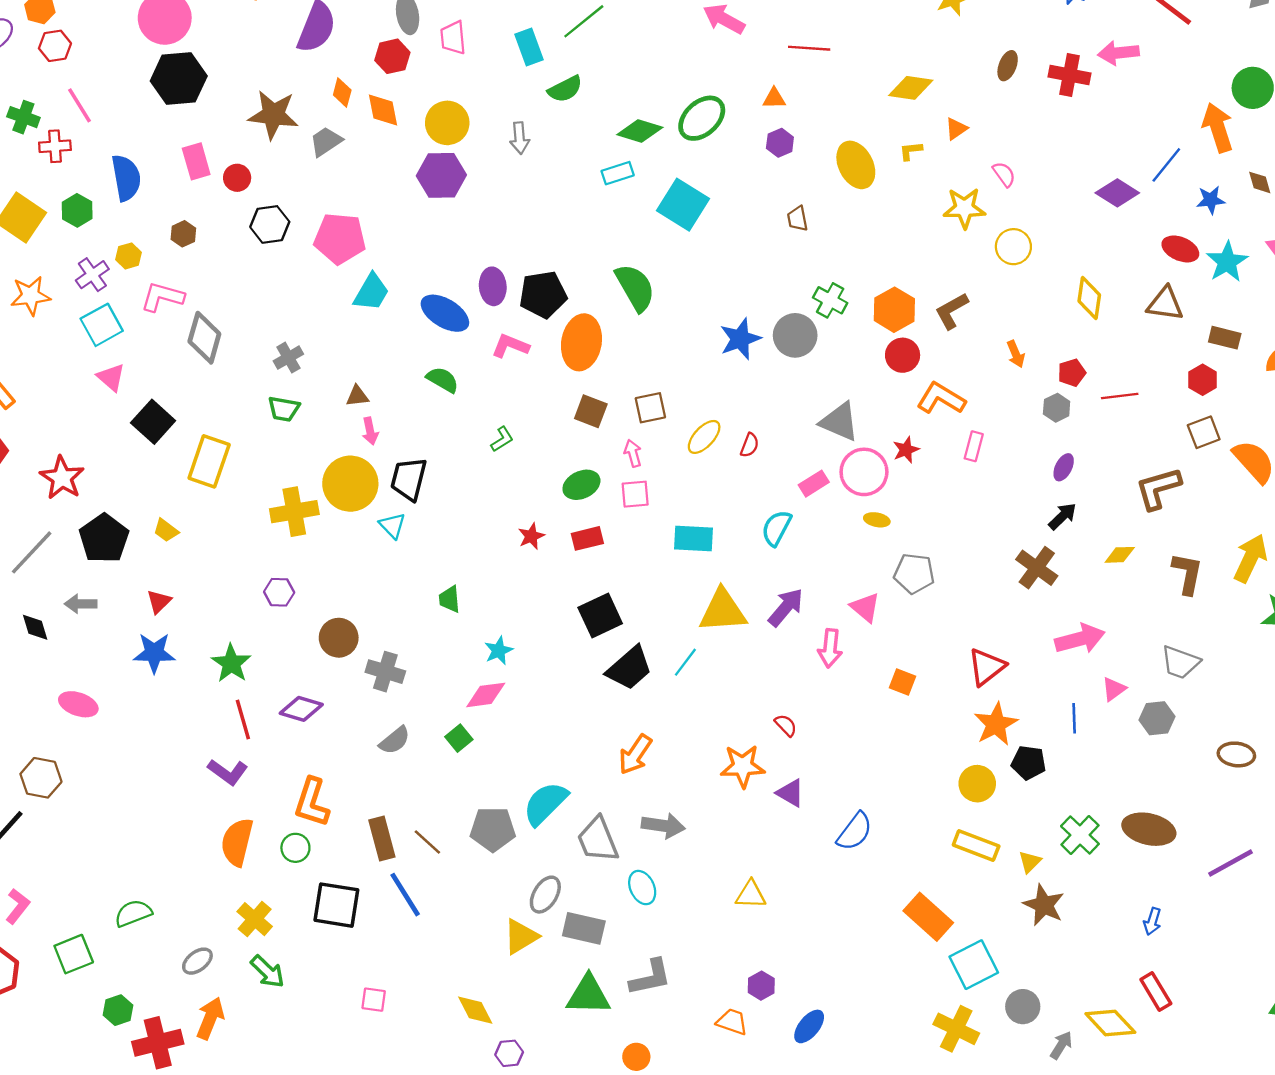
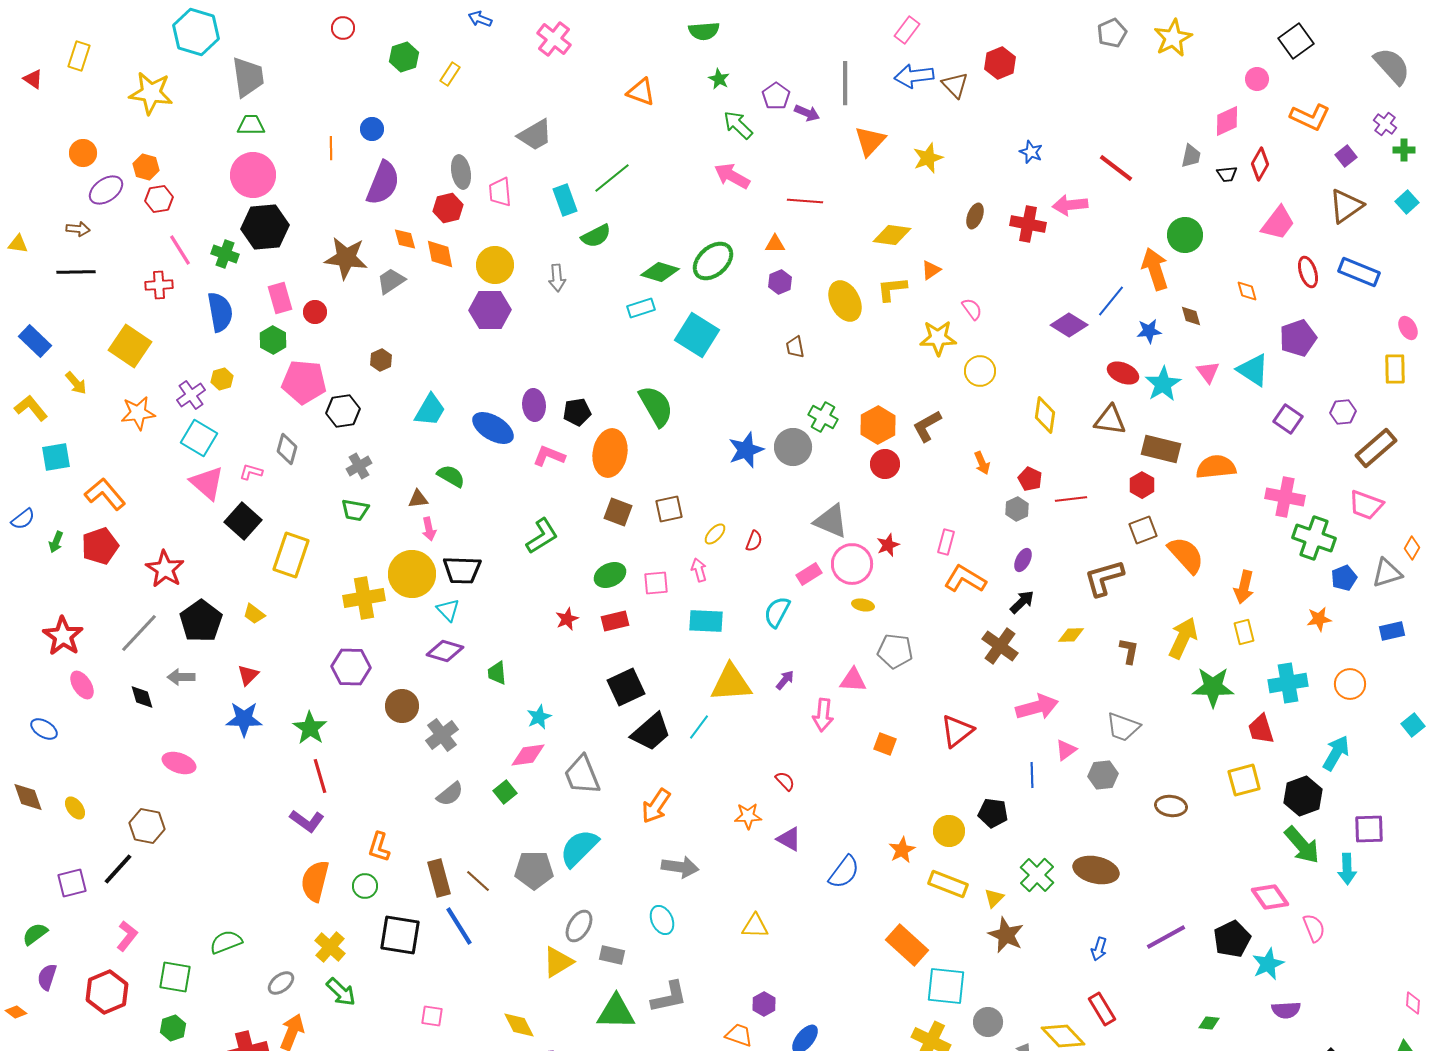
orange diamond: (342, 93) -> (405, 239), turned -30
green cross: (23, 117) -> (225, 254), moved
yellow L-shape: (911, 151) -> (892, 289), size x1.5
green hexagon: (77, 210) -> (273, 340), moved
black hexagon: (270, 224) -> (343, 411), moved
brown hexagon: (183, 234) -> (381, 360), moved
pink pentagon: (340, 238) -> (304, 382), moved
black pentagon: (543, 294) -> (577, 412), size x0.7
pink L-shape: (162, 297) -> (251, 472), moved, size x0.6
cyan square: (102, 325) -> (199, 438), turned -30
gray diamond: (204, 338) -> (287, 449), size x0.7
brown rectangle: (1225, 338) -> (1161, 449), size x1.4
red pentagon: (1072, 373) -> (1030, 479), turned -30
pink triangle: (111, 377) -> (207, 483), size x1.4
green semicircle: (443, 380) -> (451, 476), moved
orange L-shape: (941, 398) -> (965, 579), moved
yellow ellipse: (704, 437) -> (715, 534), size x0.7
green L-shape: (502, 439) -> (542, 536), size x1.6
pink arrow: (633, 453) -> (699, 570), moved
black trapezoid: (409, 479) -> (462, 570), turned -102
brown L-shape: (1187, 574) -> (1129, 651), size x0.7
purple hexagon: (279, 592) -> (351, 667), size x1.5
purple arrow: (786, 607) -> (785, 680), size x0.6
pink triangle: (865, 607) -> (853, 680), turned -36
gray cross: (385, 672) -> (442, 735), turned 36
purple diamond: (301, 709) -> (445, 651), moved
orange star: (996, 724) -> (902, 850), moved, size x0.7
orange star: (743, 766) -> (748, 816), size x0.7
orange L-shape: (312, 802) -> (379, 847), size x0.7
gray trapezoid: (598, 840) -> (582, 775), moved
purple line: (1231, 863) -> (1166, 937), moved
gray rectangle: (584, 928) -> (612, 955), size x0.7
green square: (74, 954) -> (175, 977), turned 32
cyan square: (974, 965) -> (946, 986), turned 33
green hexagon: (118, 1010) -> (173, 1028), moved

